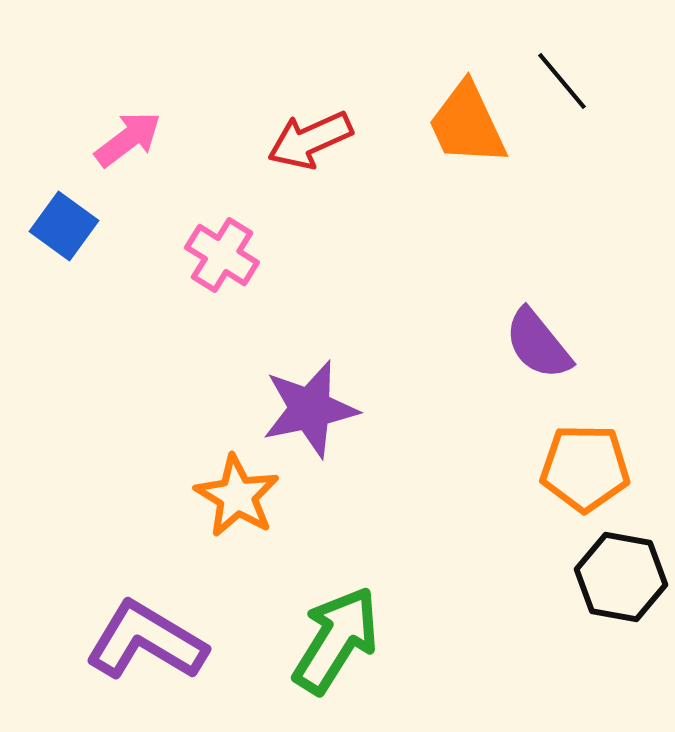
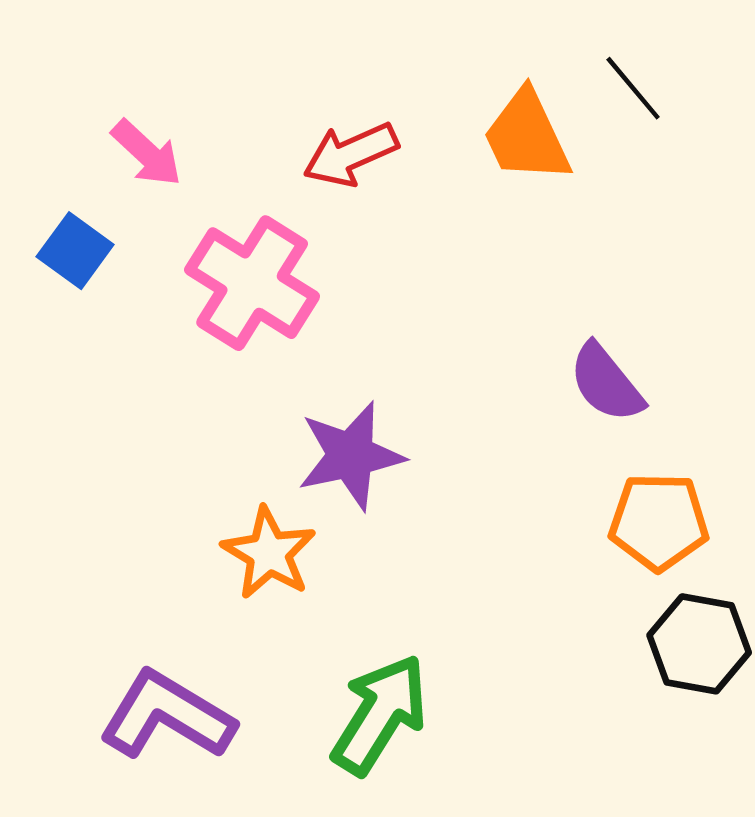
pink arrow: (128, 139) -> (147, 153), turned 80
pink cross: (222, 255) -> (252, 283), size x1.6

